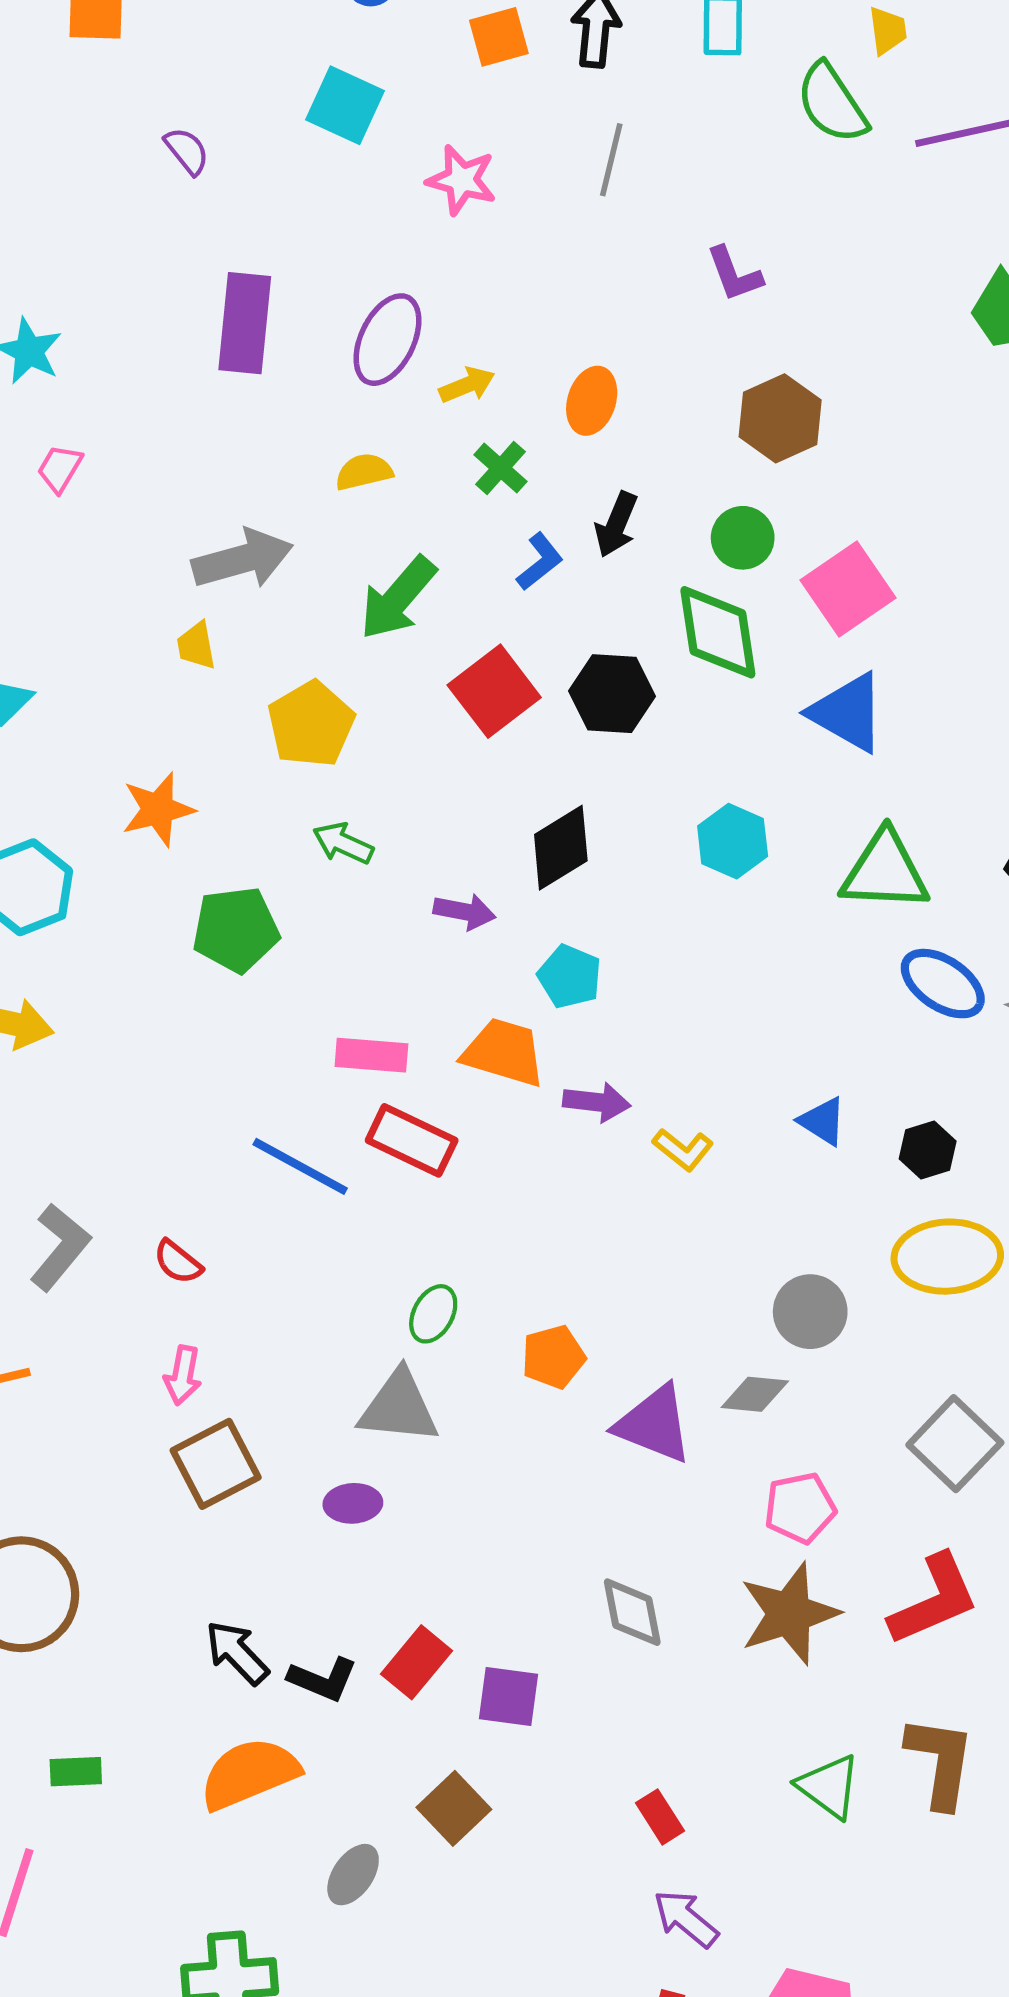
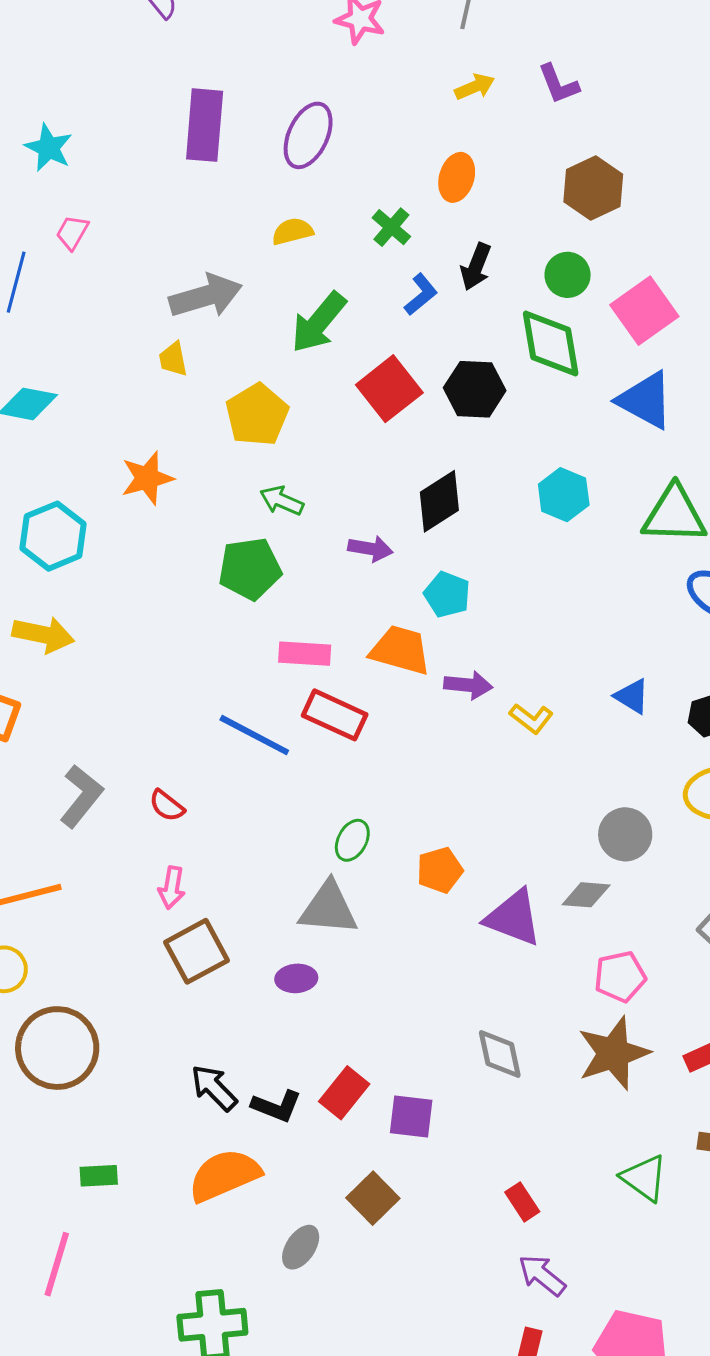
yellow arrow: (467, 385) -> (475, 87), moved
green pentagon: (236, 930) -> (250, 569), moved

